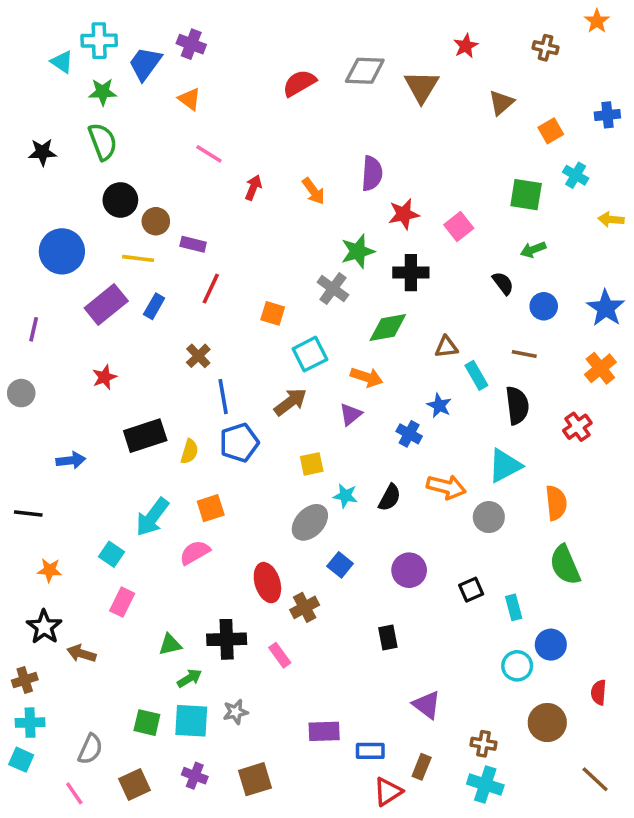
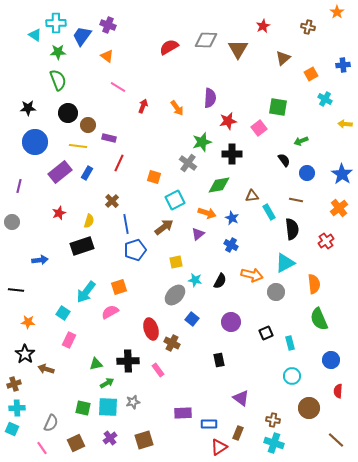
black star: (42, 152) -> (28, 108), moved
green square: (526, 195) -> (278, 107), moved
blue star: (439, 405) -> (232, 218), moved
yellow semicircle: (189, 452) -> (89, 221), moved
brown cross: (305, 607) -> (172, 343), turned -35
blue circle: (551, 645) -> (331, 360), moved
purple cross: (195, 776) -> (110, 438), turned 32

